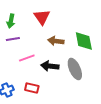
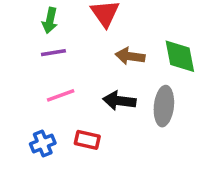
pink line: (27, 58) -> (61, 95), moved
gray ellipse: (75, 69) -> (164, 106), turned 30

